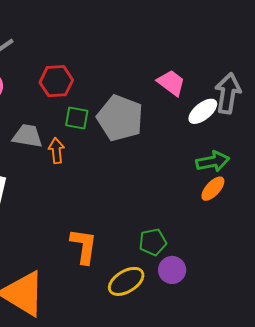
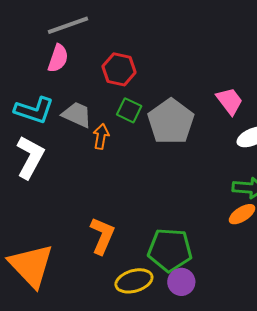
green pentagon: (153, 242) -> (170, 250), size x1.6

